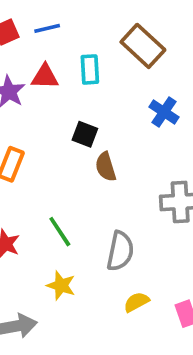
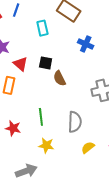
blue line: (47, 28) -> (16, 10), turned -48
red triangle: (45, 77) -> (21, 64), moved, turned 49
green line: (60, 232) -> (41, 117), turned 36

